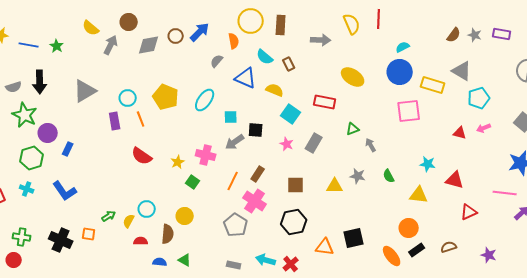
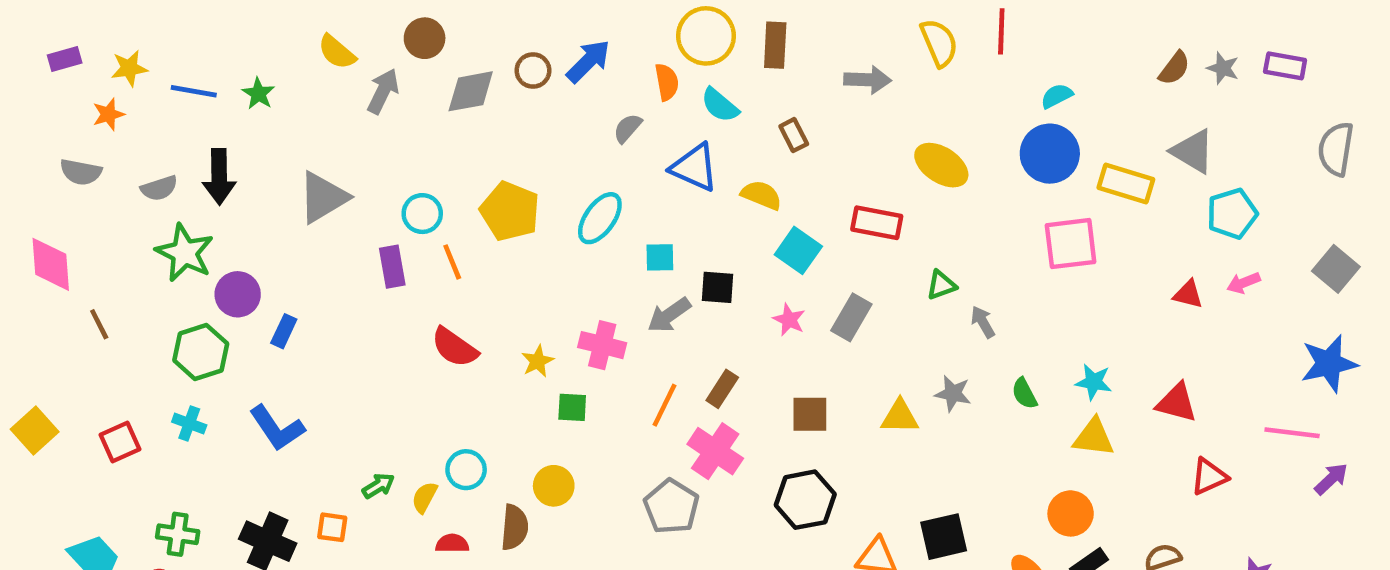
cyan semicircle: (265, 57) -> (720, 105), moved
cyan star: (428, 164) -> (1094, 382), moved
green square: (193, 182) -> (572, 407), turned -32

